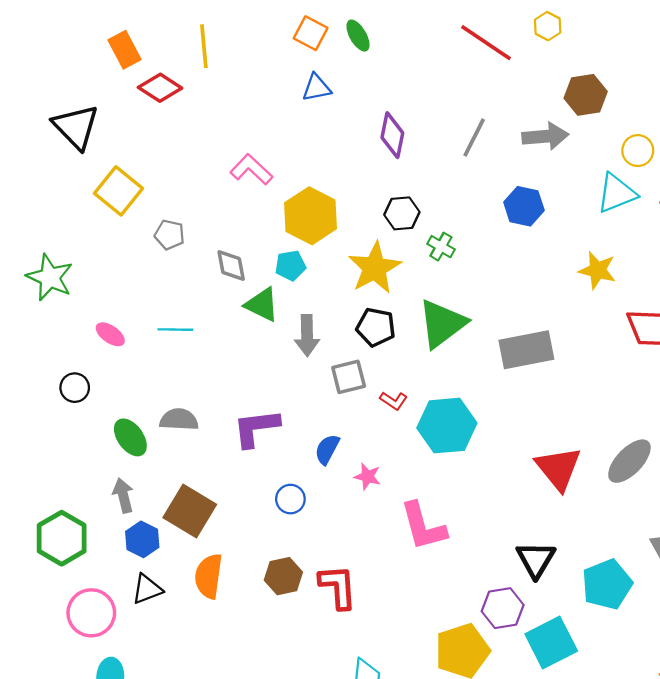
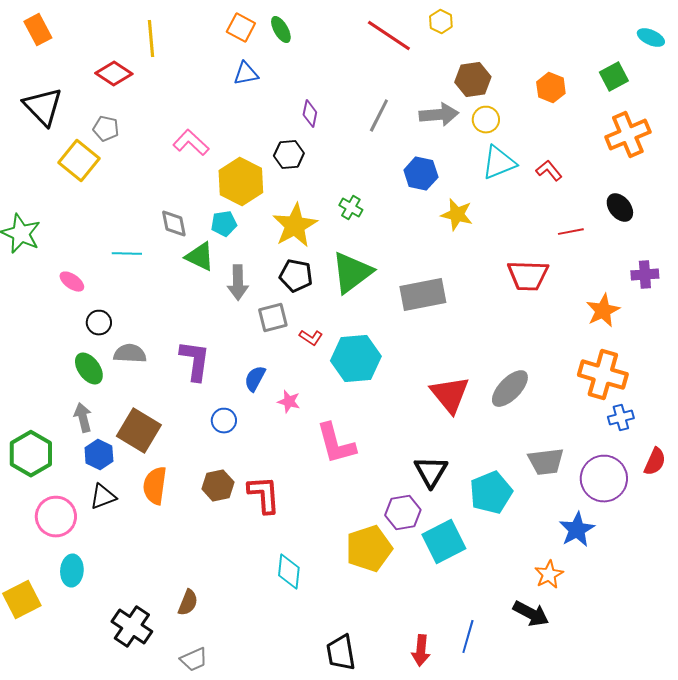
orange rectangle: (124, 50) -> (38, 30), moved
purple diamond: (392, 135) -> (310, 114), size x0.7
yellow circle: (638, 151) -> (486, 120), moved
black hexagon: (402, 213) -> (289, 155), moved
gray pentagon: (170, 235) -> (106, 129), moved
yellow star: (597, 270) -> (457, 215), moved
cyan line: (175, 330) -> (127, 254), moved
black circle: (75, 388) -> (99, 323), moved
purple L-shape: (256, 428) -> (195, 361), turned 105

